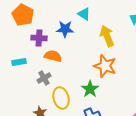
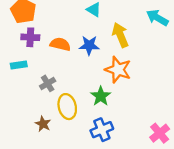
blue star: (65, 29) -> (89, 45), moved
purple cross: (39, 38) -> (30, 37), moved
orange semicircle: (53, 56) -> (60, 44), moved

